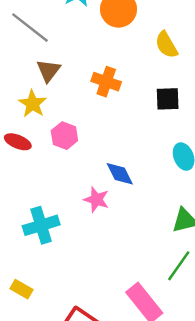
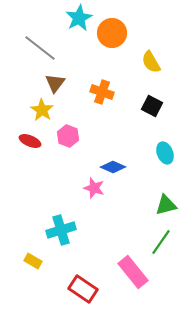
black square: (168, 99) -> (152, 106), turned 30
blue diamond: (120, 174) -> (113, 167), turned -40
cyan cross: (41, 225) -> (61, 230), moved

